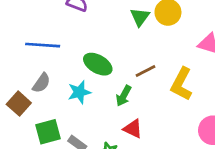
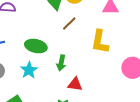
brown line: (146, 71) -> (69, 24), moved

